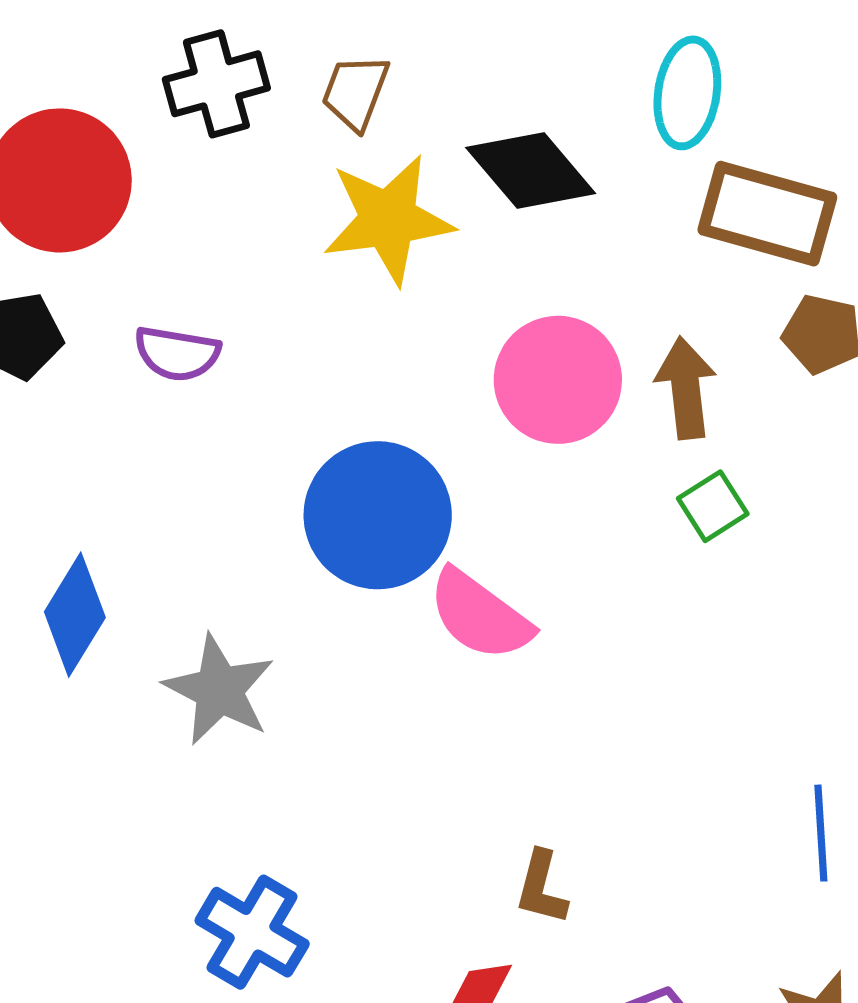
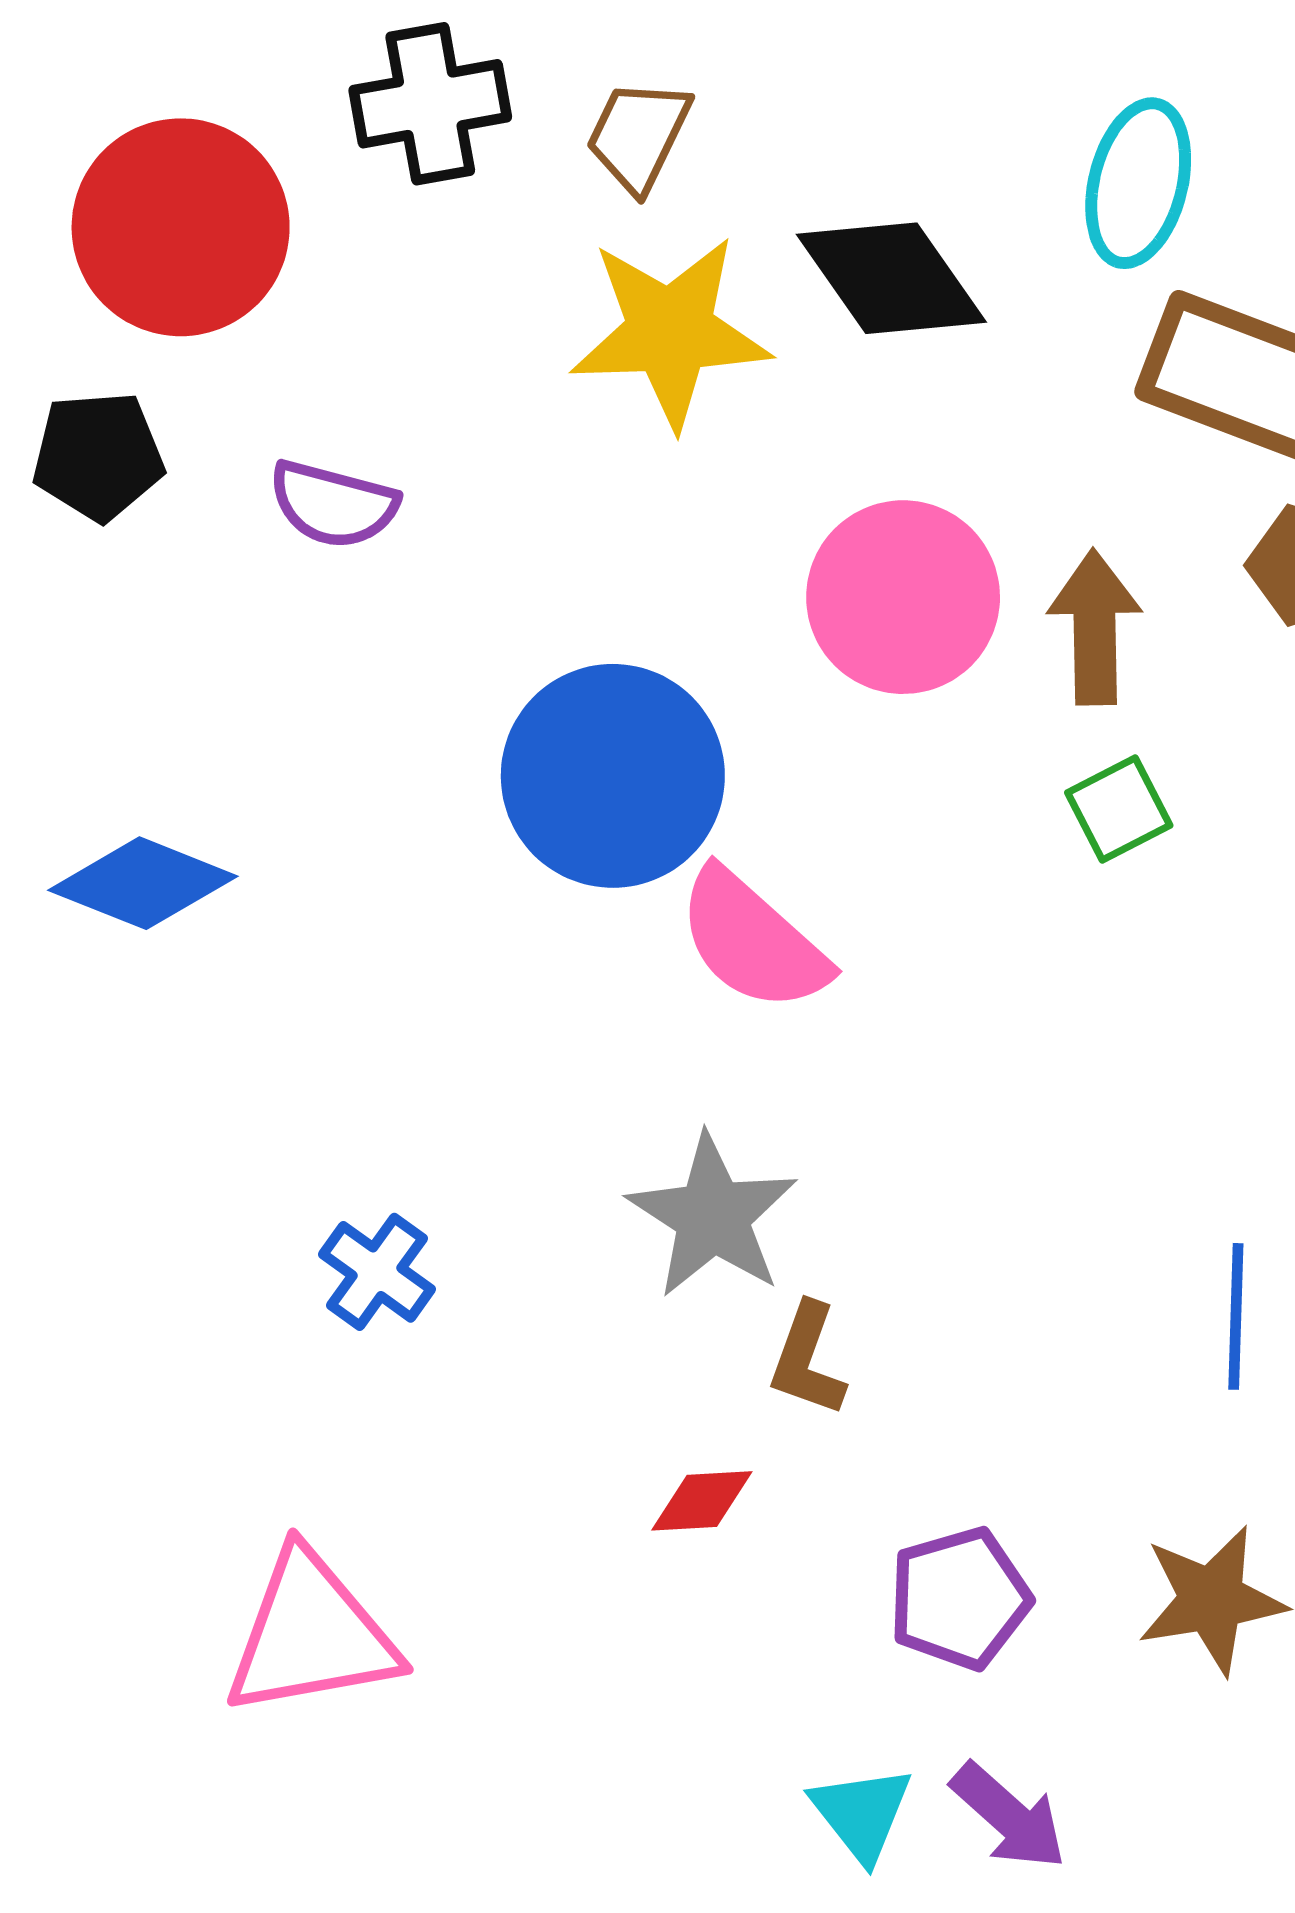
blue diamond: (75, 615) -> (143, 883), turned 75
gray star: (219, 690) -> (713, 1216), moved
blue cross: (252, 932) -> (377, 1272), moved, size x0.7

